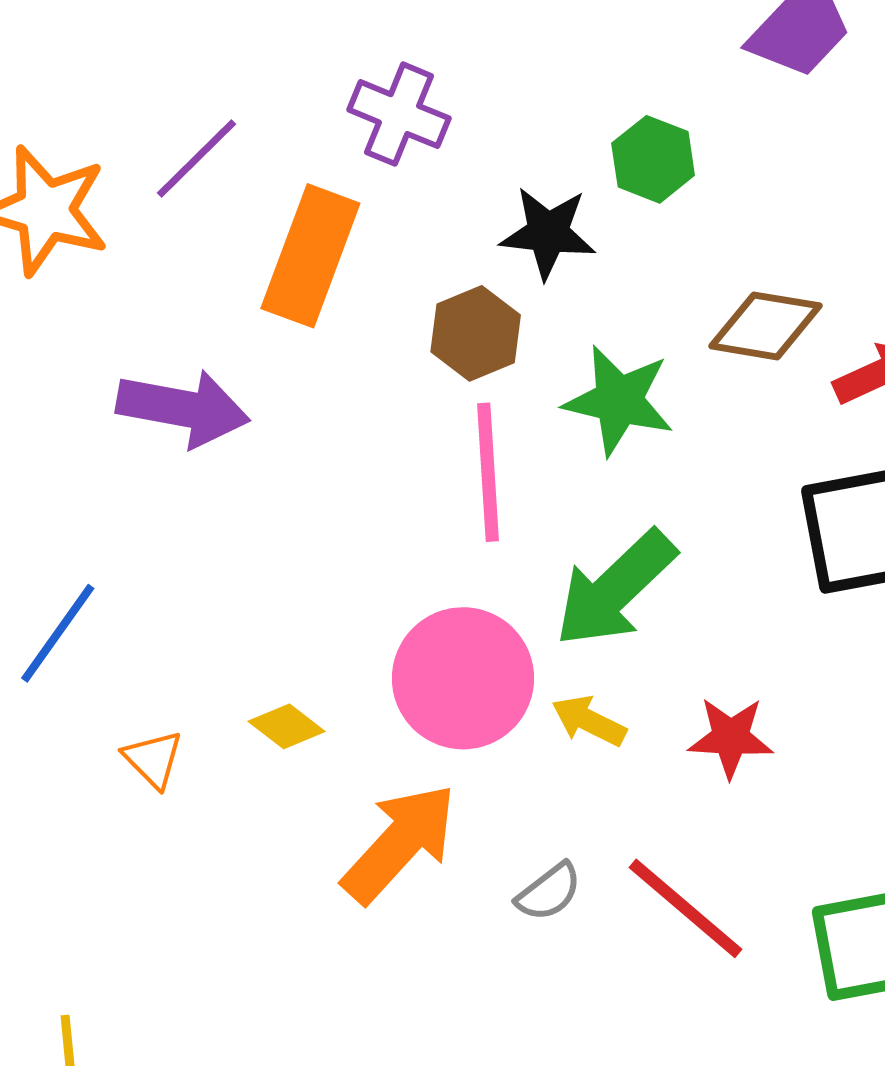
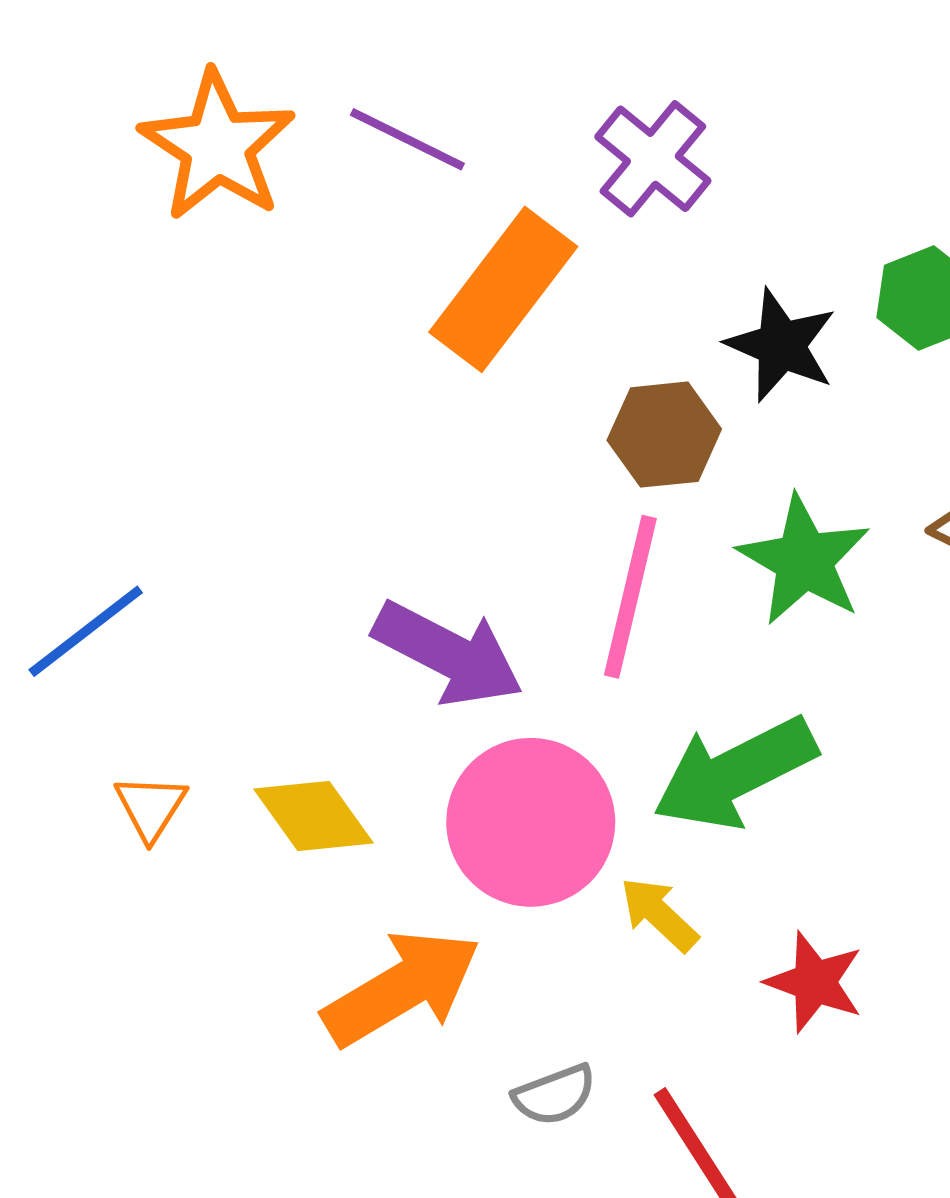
purple line: (197, 158) -> (407, 139), turned 54
purple arrow: (183, 408) -> (448, 654), moved
yellow diamond: (287, 726) -> (314, 816), size x1.4

